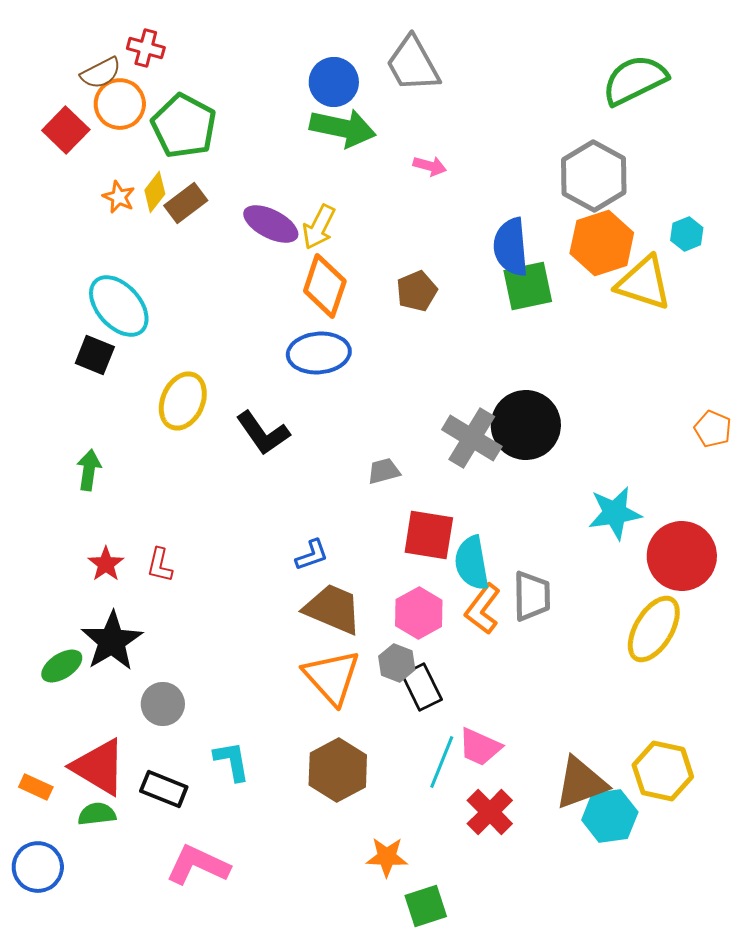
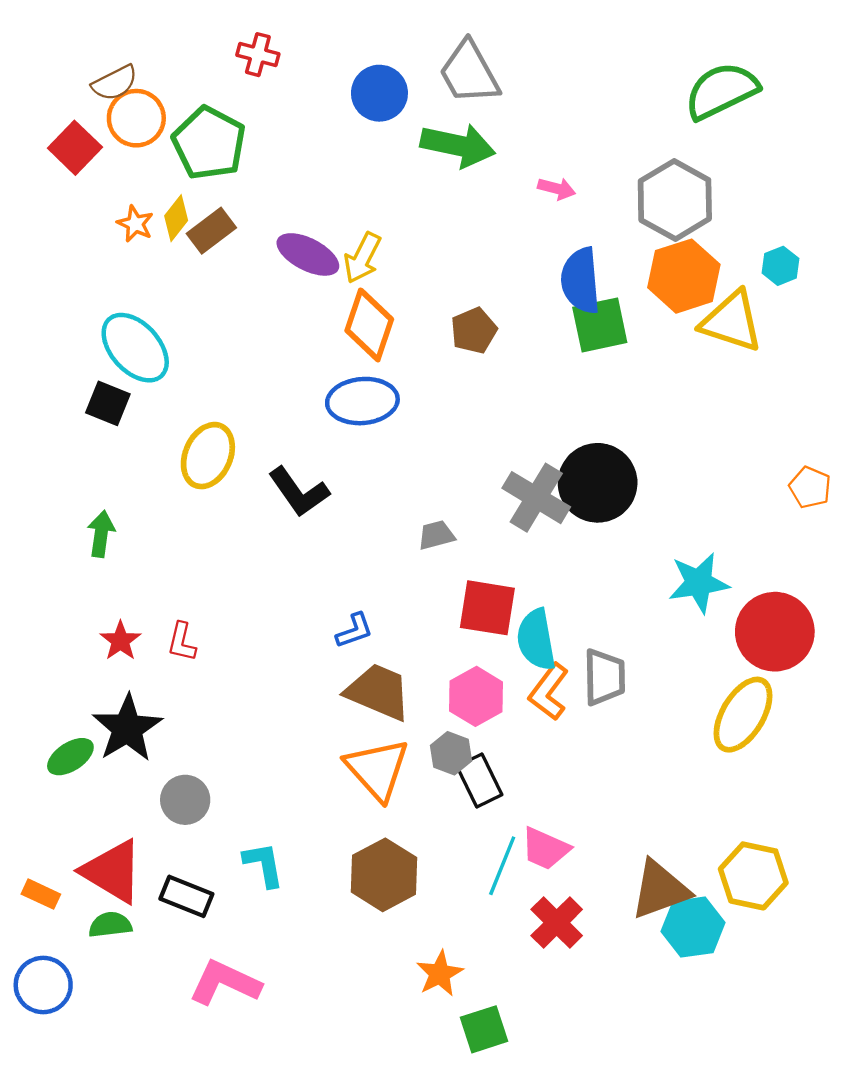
red cross: (146, 48) -> (258, 55), moved
green arrow: (343, 128) -> (458, 145), moved
pink arrow: (430, 166) -> (557, 189), moved
orange star: (387, 857) -> (440, 974), turned -30

